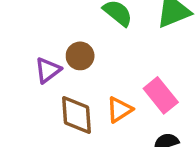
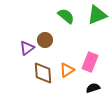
pink rectangle: (161, 95) -> (90, 62), turned 60

